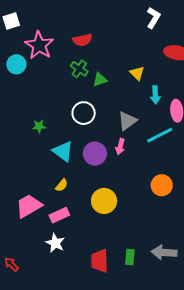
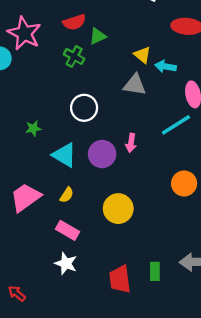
green triangle: (100, 80) -> (98, 36), moved
cyan arrow: (155, 95) -> (166, 67), moved, turned 108
gray triangle: (127, 121) -> (135, 85), moved, turned 50
pink trapezoid: (29, 206) -> (25, 197), moved
pink rectangle: (59, 215) -> (68, 230), turned 60

